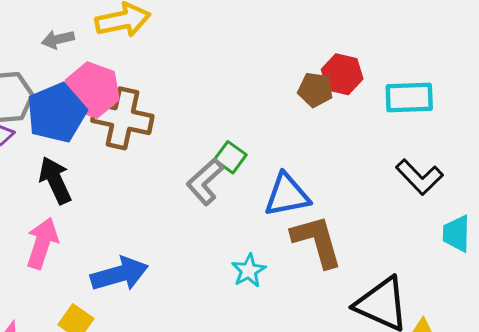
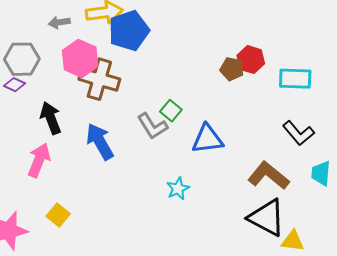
blue pentagon: (56, 113) -> (129, 31), moved
gray L-shape: (205, 182) -> (152, 126), turned -84
brown L-shape: (317, 241) -> (268, 176), moved, turned -39
blue arrow: (119, 274) -> (100, 141), moved, turned -108

